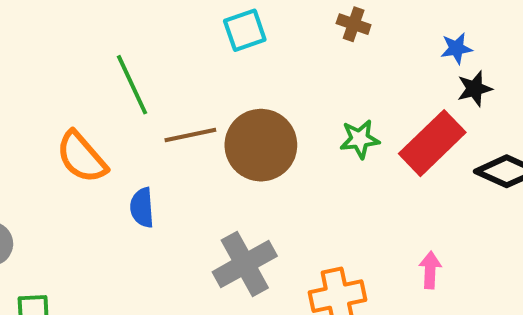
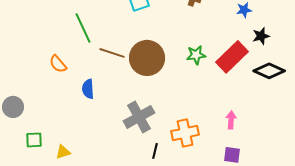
black star: (475, 89) -> (261, 36), moved
brown line: (190, 135) -> (112, 53), turned 30
orange semicircle: (82, 157) -> (58, 64), size x0.7

